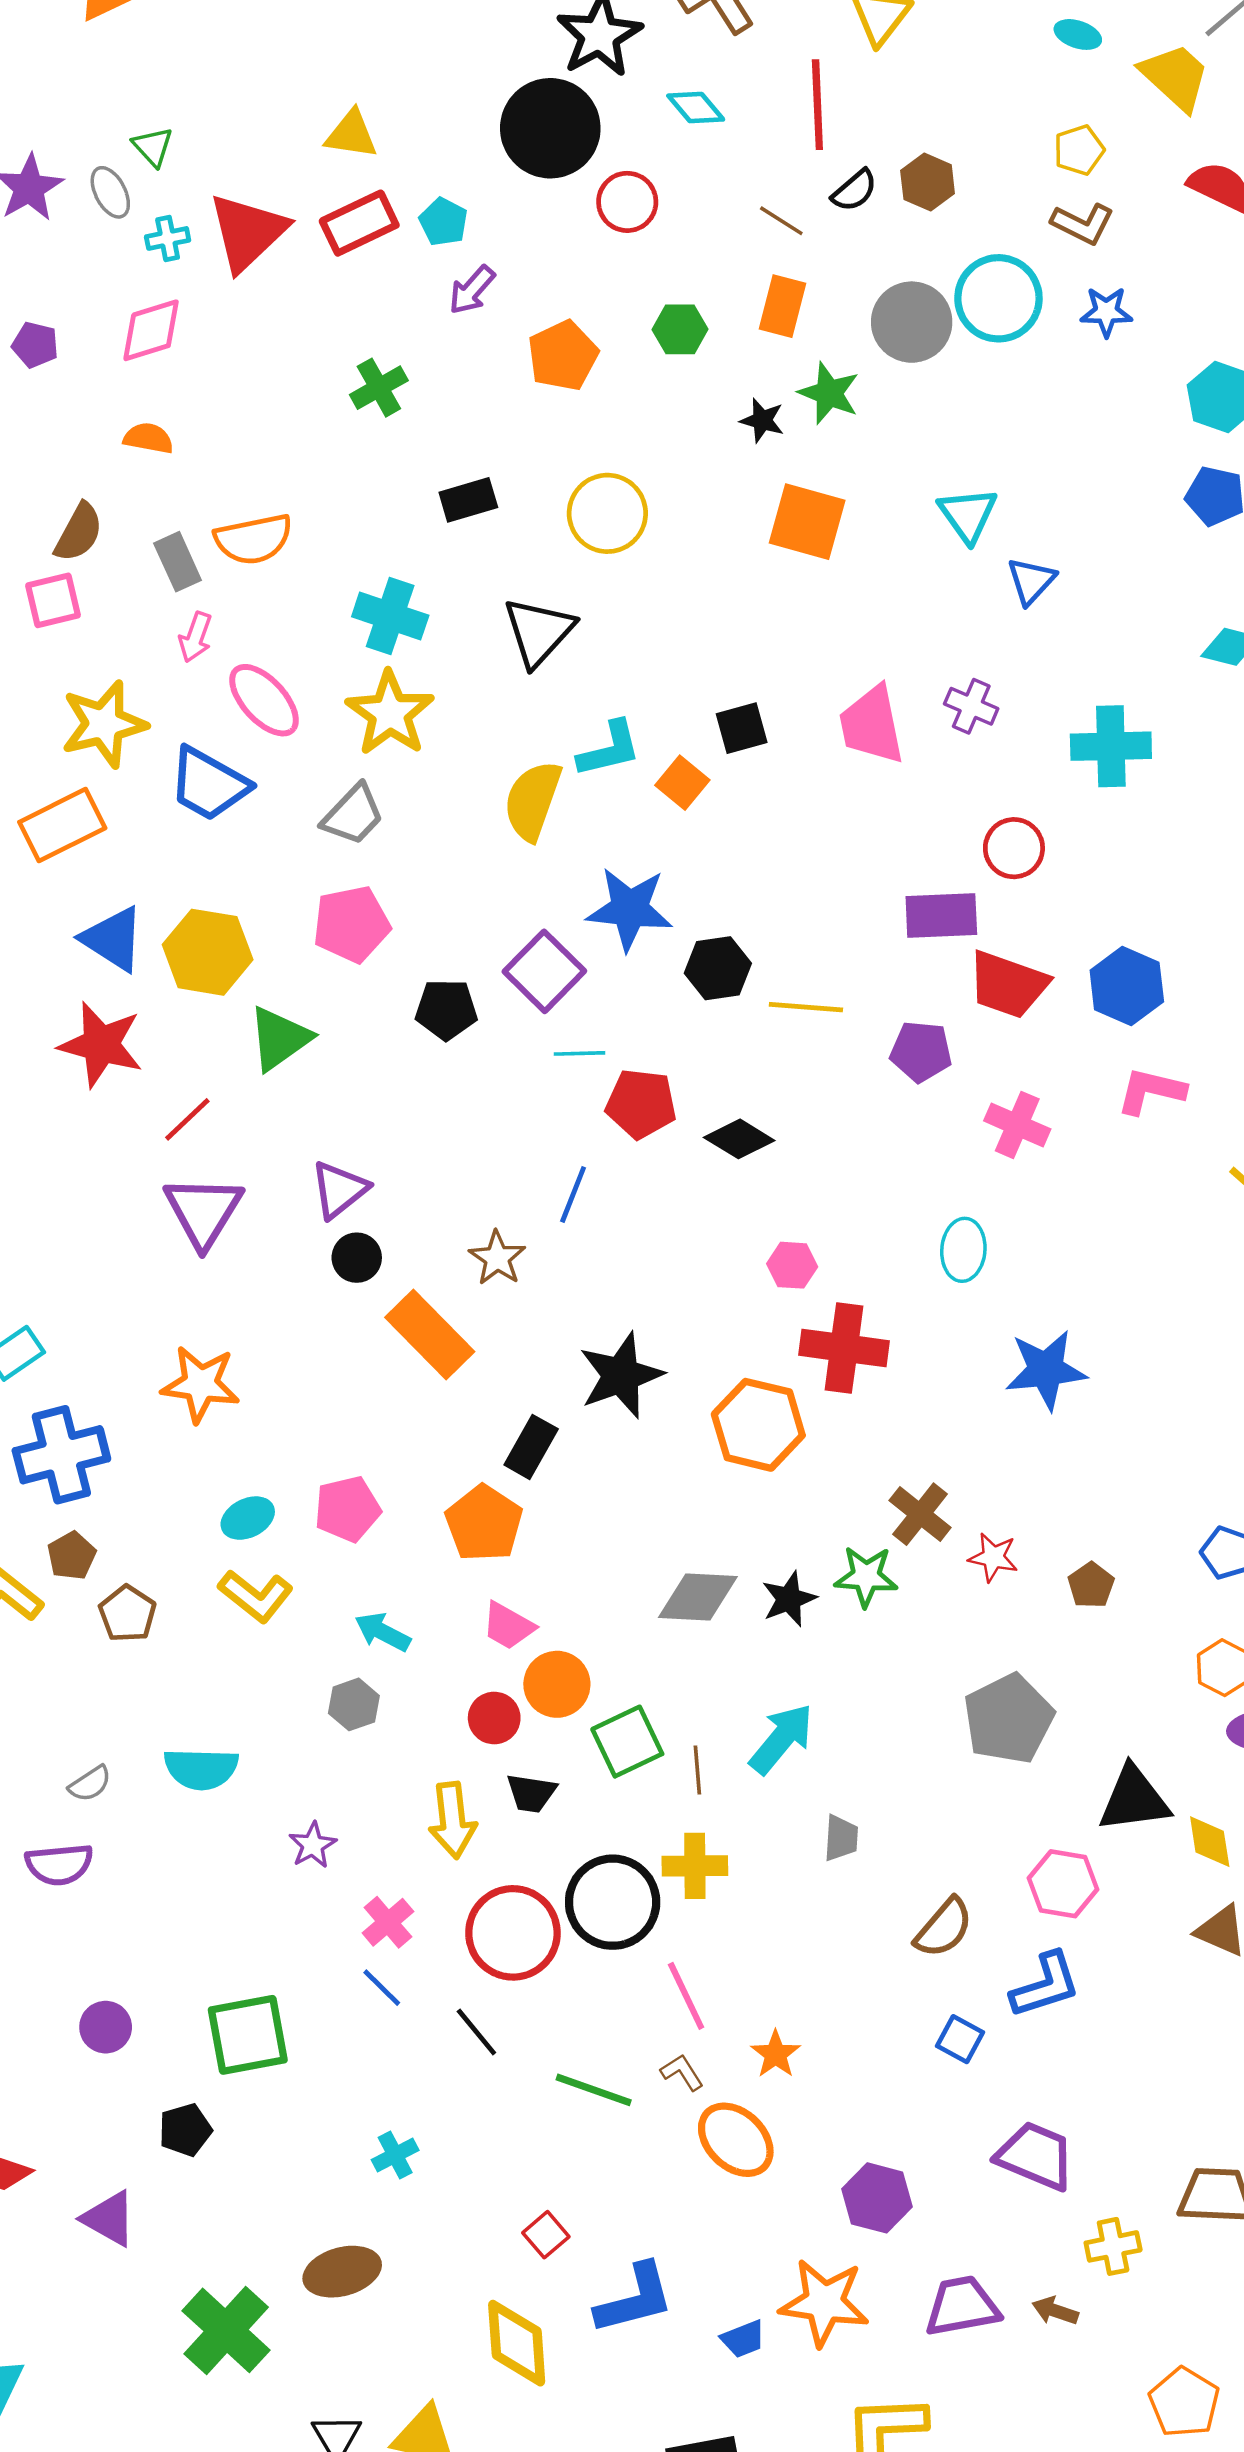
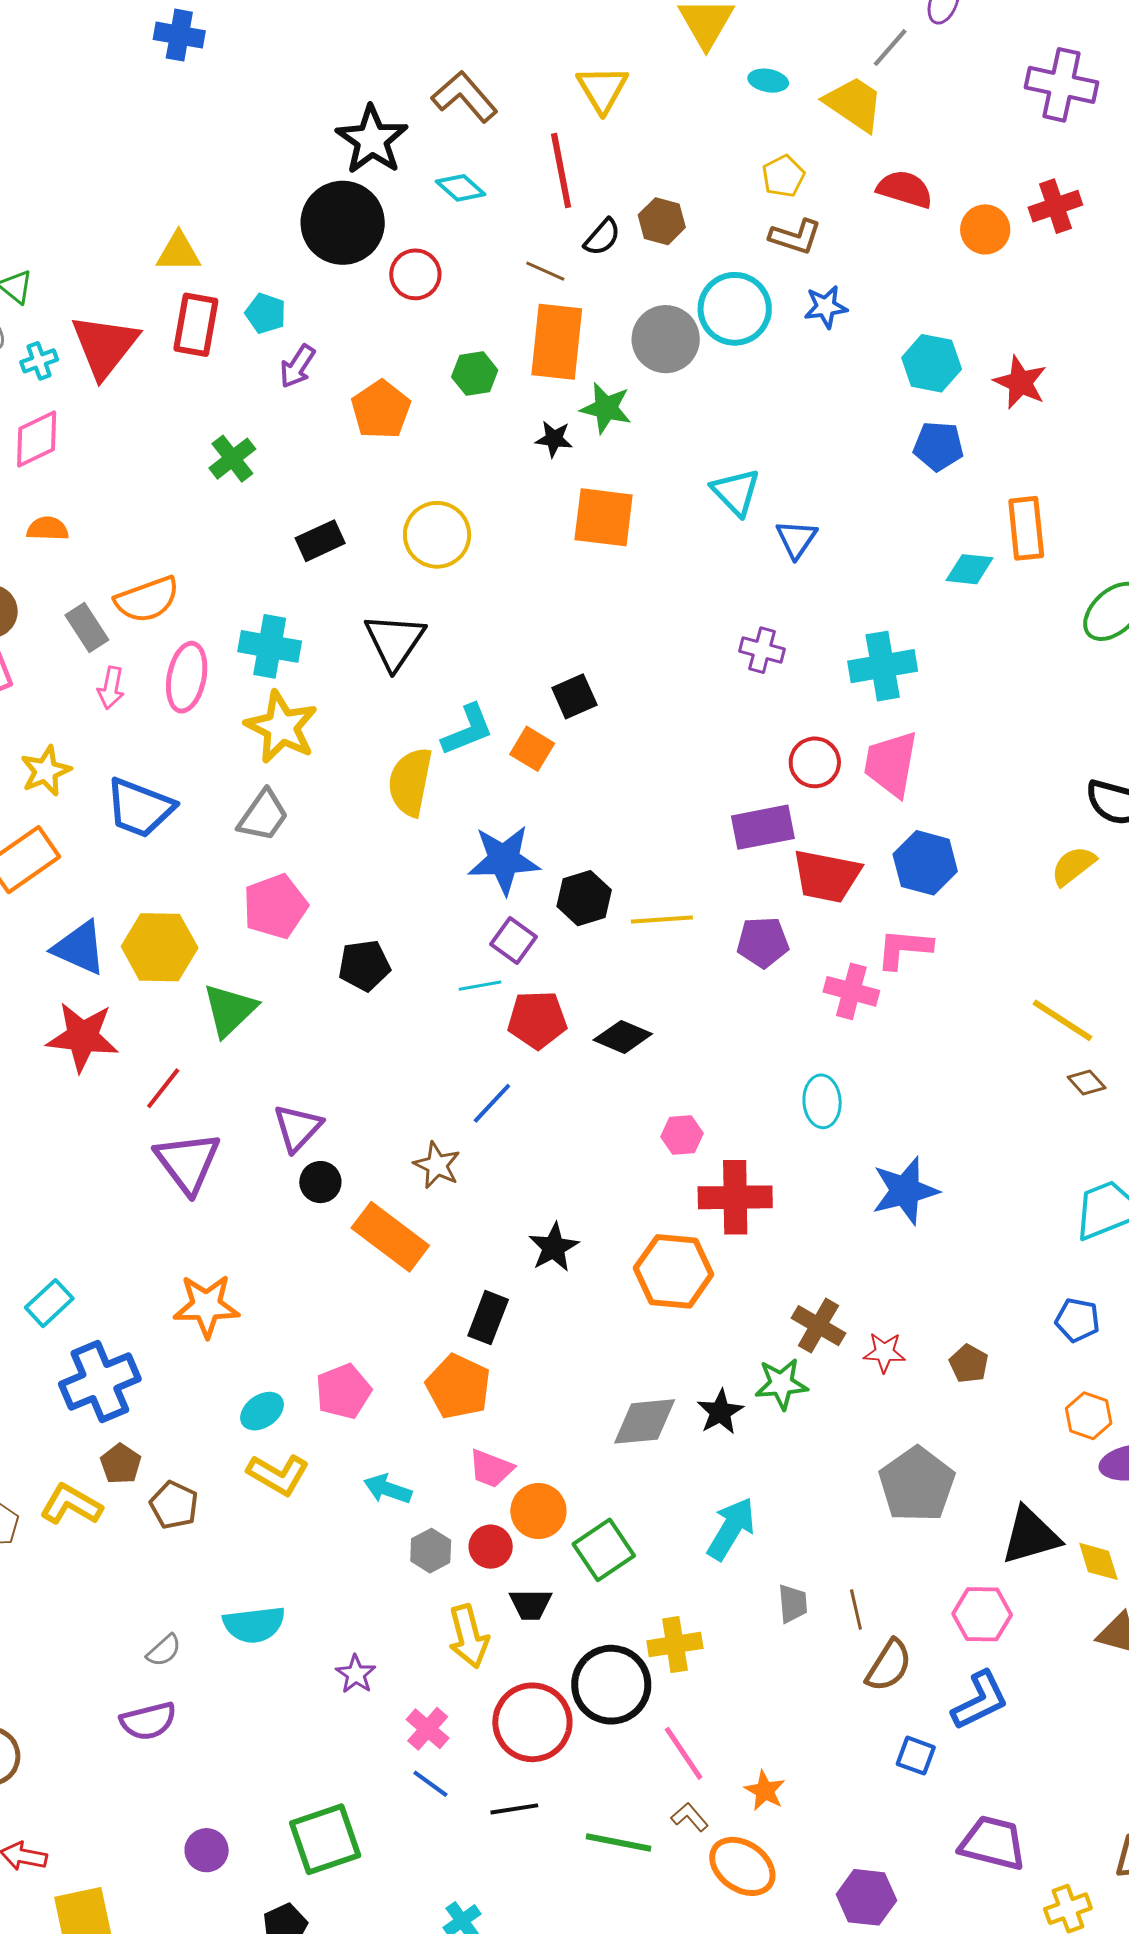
red rectangle: (359, 223) -> (196, 325), turned -46
orange rectangle: (782, 306) -> (557, 342), size x1.5
pink ellipse: (264, 700) -> (187, 677), moved, turned 62
yellow star: (104, 724) -> (46, 771), size x0.7
pink trapezoid: (872, 725) -> (891, 764), moved, turned 30
purple square: (544, 971) -> (514, 940), moved, size x0.7
pink L-shape: (1151, 1091) -> (904, 949), moved
blue line: (573, 1195) -> (492, 1103), turned 30
black star: (621, 1375) -> (554, 1247), size x0.7
gray hexagon: (354, 1704) -> (431, 1551), moved
brown line: (697, 1770) -> (856, 1610), moved
black line: (476, 2032) -> (514, 1809), turned -51

